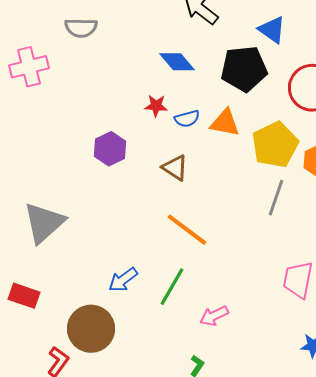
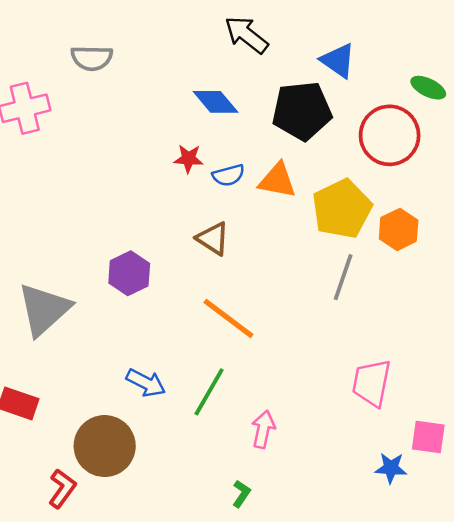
purple hexagon: (110, 149) -> (129, 273), moved
blue arrow: (123, 280) -> (146, 383), turned -116
pink arrow: (214, 316) -> (263, 429), turned 128

